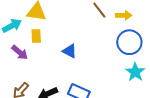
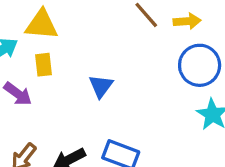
blue triangle: (70, 51) -> (101, 86), turned 42

